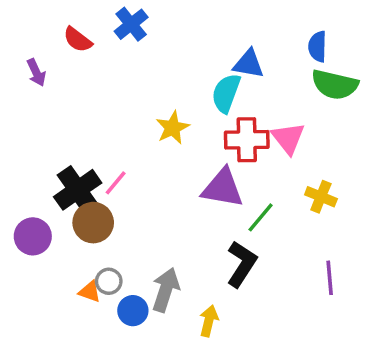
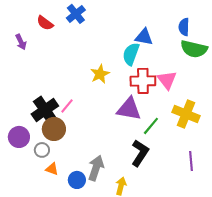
yellow cross: (321, 197) -> (186, 114), size x1.5
gray circle: (109, 281) -> (42, 150), moved

